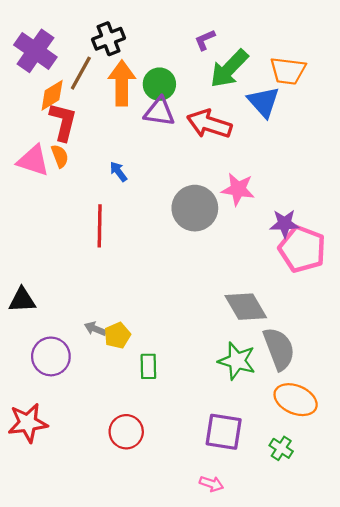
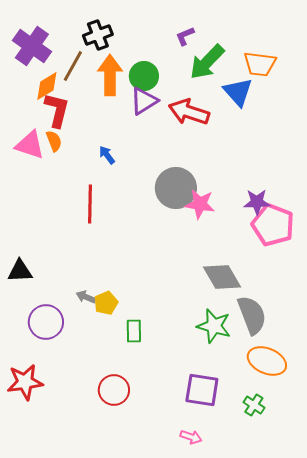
purple triangle: (159, 112) -> (144, 101), turned -40
pink star: (238, 189) -> (200, 204), moved

